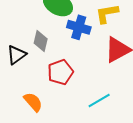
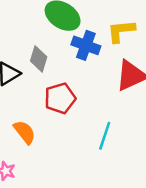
cyan line: (99, 100) -> (105, 136), turned -45

